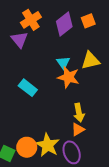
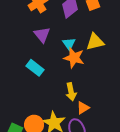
purple triangle: (19, 40) -> (42, 35), moved
yellow arrow: (79, 113) -> (71, 92), moved

